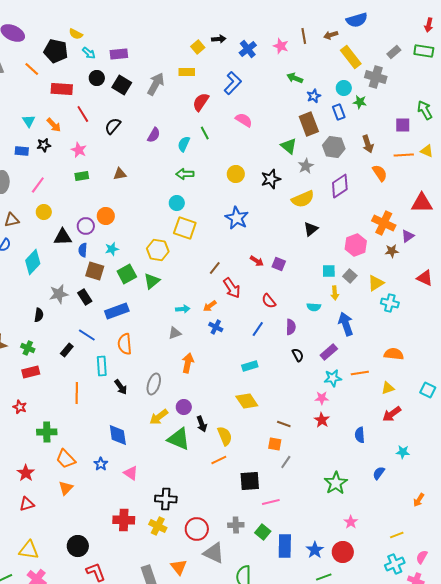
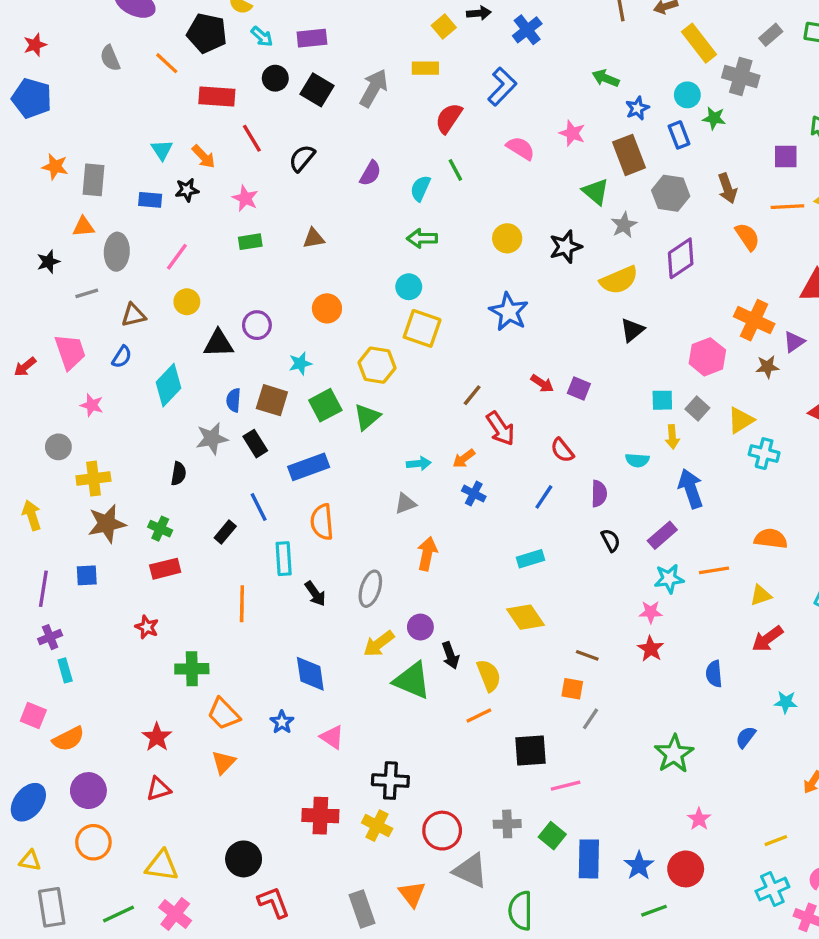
pink star: (281, 46) -> (572, 133), moved
orange circle: (106, 216) -> (327, 308), moved
blue semicircle: (83, 250) -> (234, 400), moved
blue line: (87, 335) -> (259, 507), turned 30

